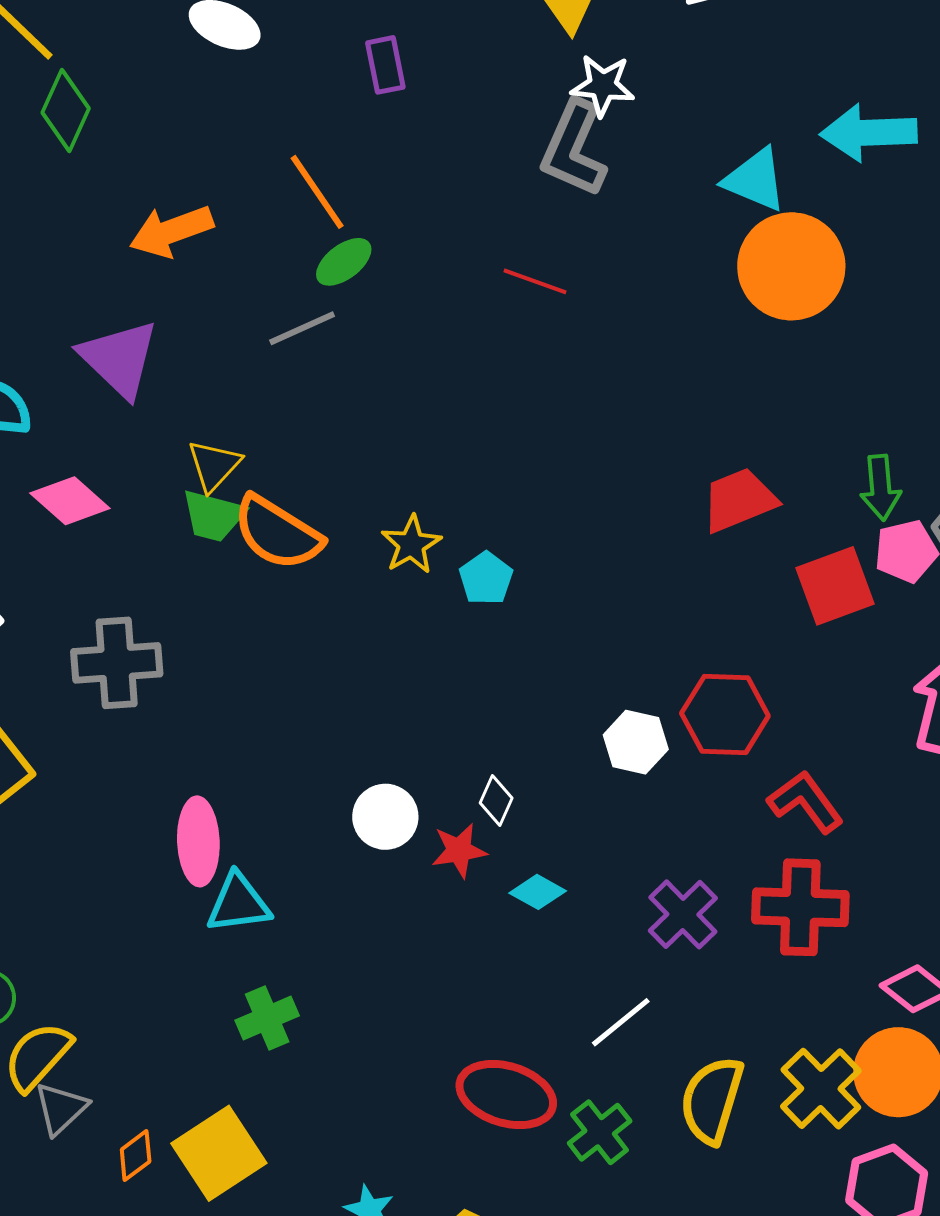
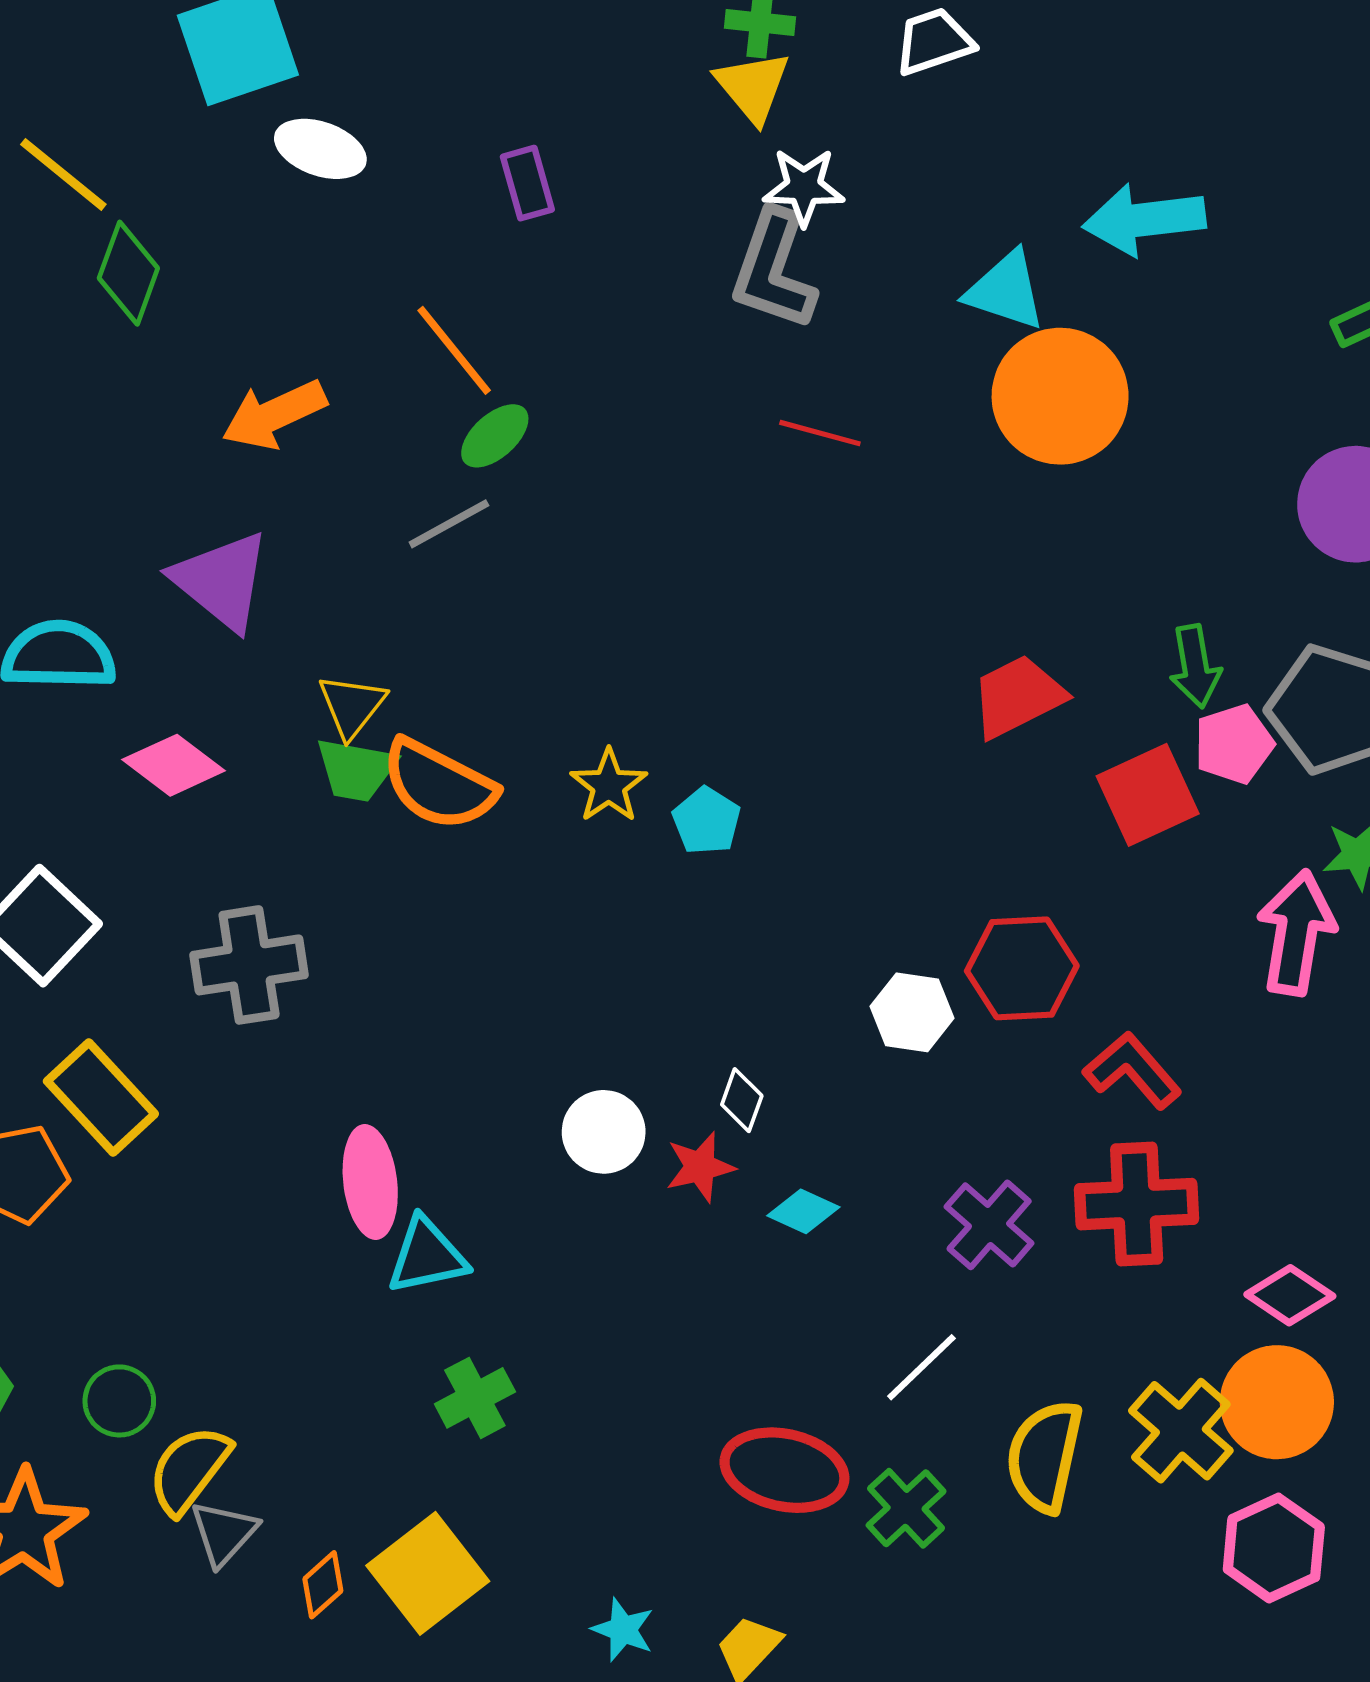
red line: (535, 281) -> (820, 433), moved

